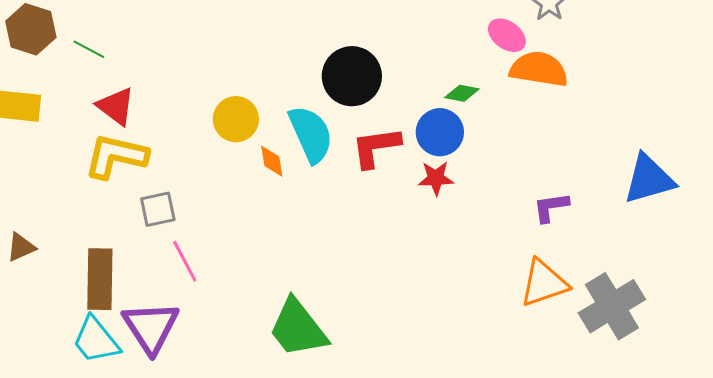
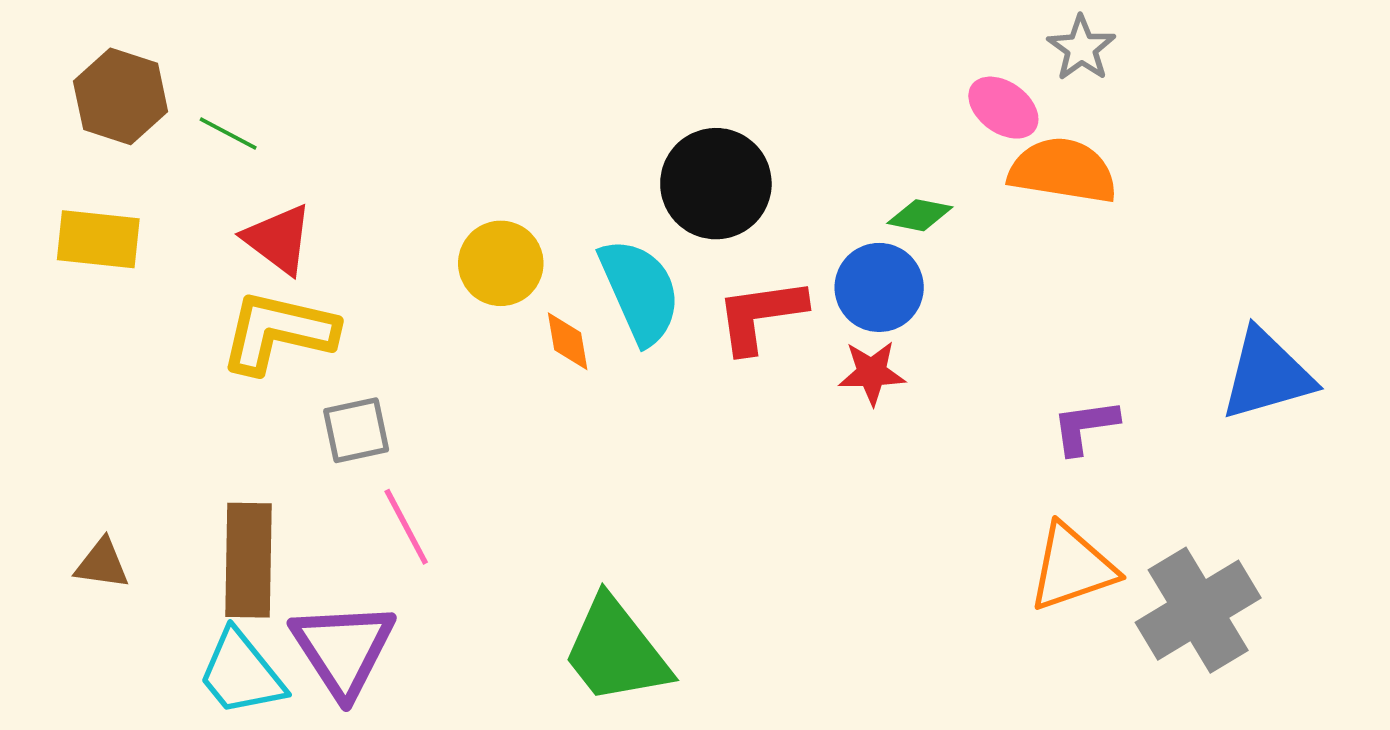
brown triangle: (21, 247) -> (102, 564), moved, turned 32

